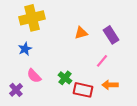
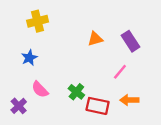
yellow cross: (32, 18) -> (38, 21), size x0.7

